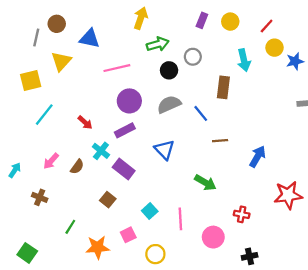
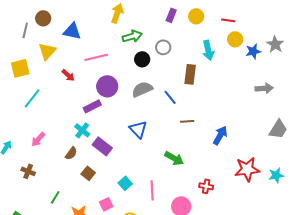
red line: (267, 26) -> (228, 20), turned 56
red arrow: (85, 123) -> (68, 75), moved
purple rectangle: (125, 130) -> (92, 106), moved
brown semicircle: (77, 167) -> (71, 153), moved

